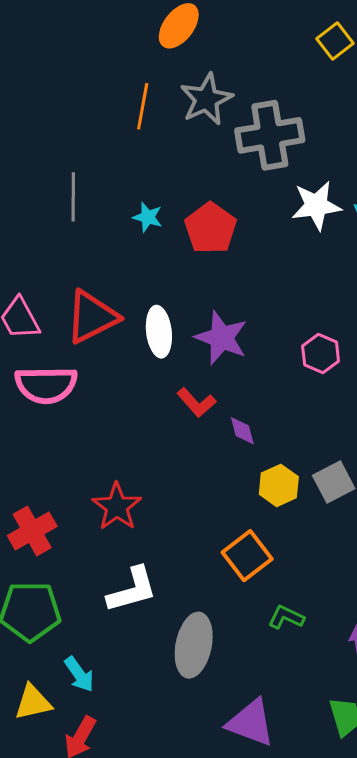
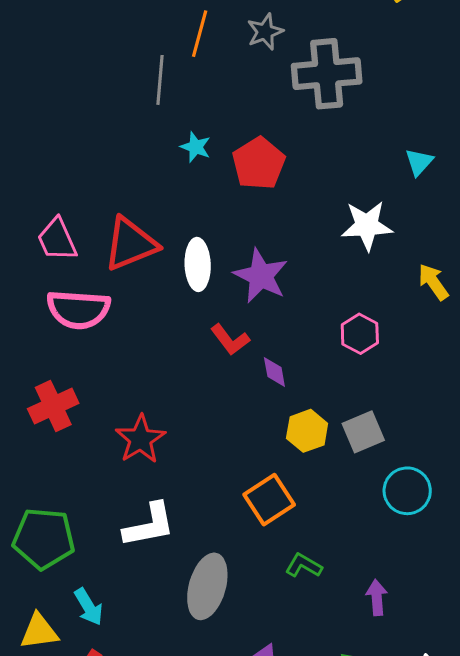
gray star: (206, 99) -> (265, 32), size x0.7
gray line: (73, 197) -> (160, 80), moved
white star: (316, 206) -> (367, 226), moved
pink hexagon: (321, 354) -> (360, 334), moved
red cross: (32, 531) -> (53, 406), moved

